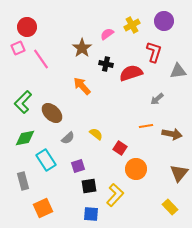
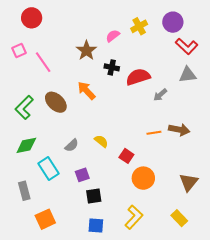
red circle: (27, 27) -> (32, 18), moved
red L-shape: (154, 52) -> (187, 46), moved, turned 115
gray arrow: (157, 99) -> (160, 95), moved
brown ellipse: (52, 113) -> (56, 102), moved
brown arrow: (172, 134) -> (179, 130), moved
yellow L-shape: (115, 195) -> (134, 217), moved

